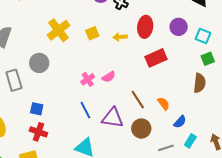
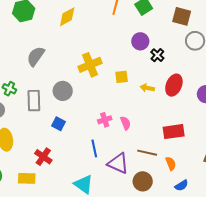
red rectangle: (156, 58) -> (174, 132), moved
pink semicircle: (109, 77) -> (125, 123), turned -96
brown line: (138, 100) -> (147, 153), turned -60
blue square: (37, 109) -> (59, 124), moved

